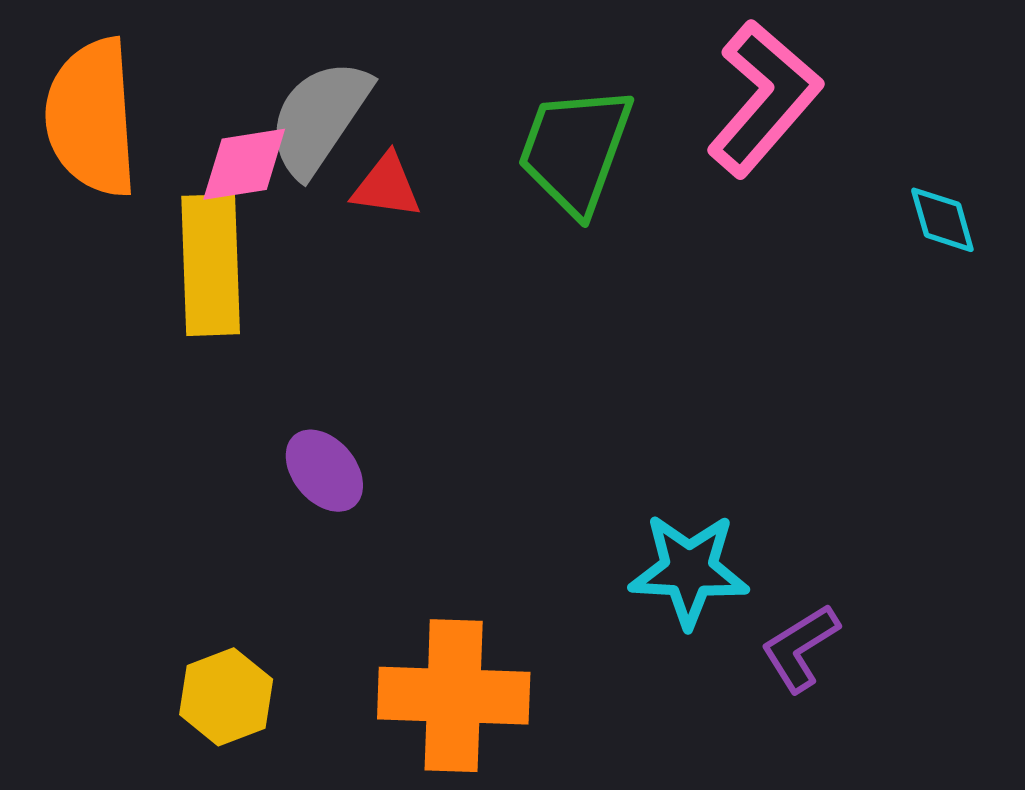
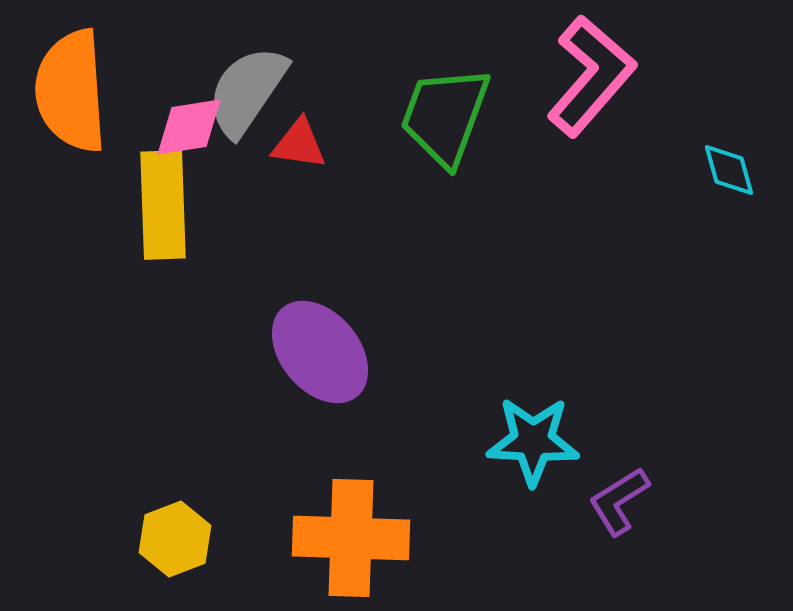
purple ellipse: (324, 471) -> (320, 352), moved, size x1.6

